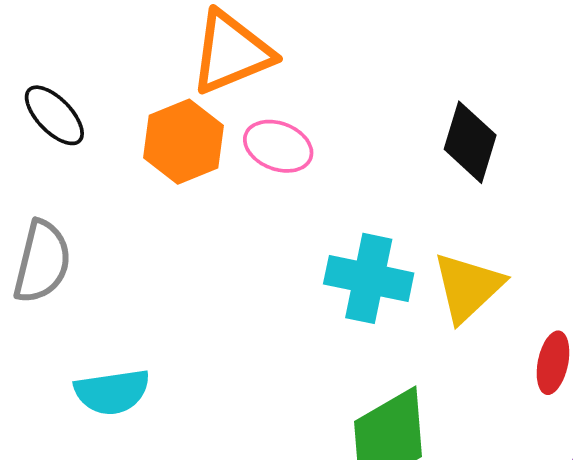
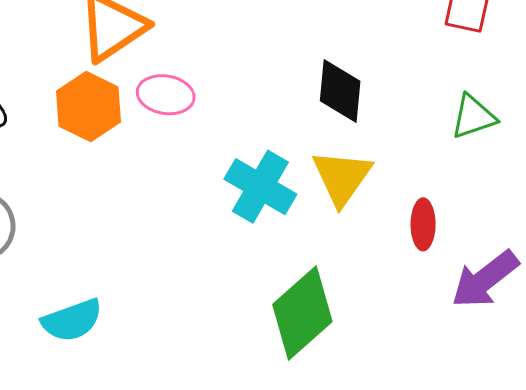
black diamond: (470, 142) -> (340, 91), moved
cyan cross: (369, 278) -> (260, 187), turned 30

